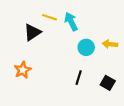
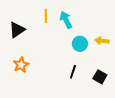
yellow line: (50, 17) -> (46, 16), turned 72
black triangle: (32, 32) -> (17, 30), moved

